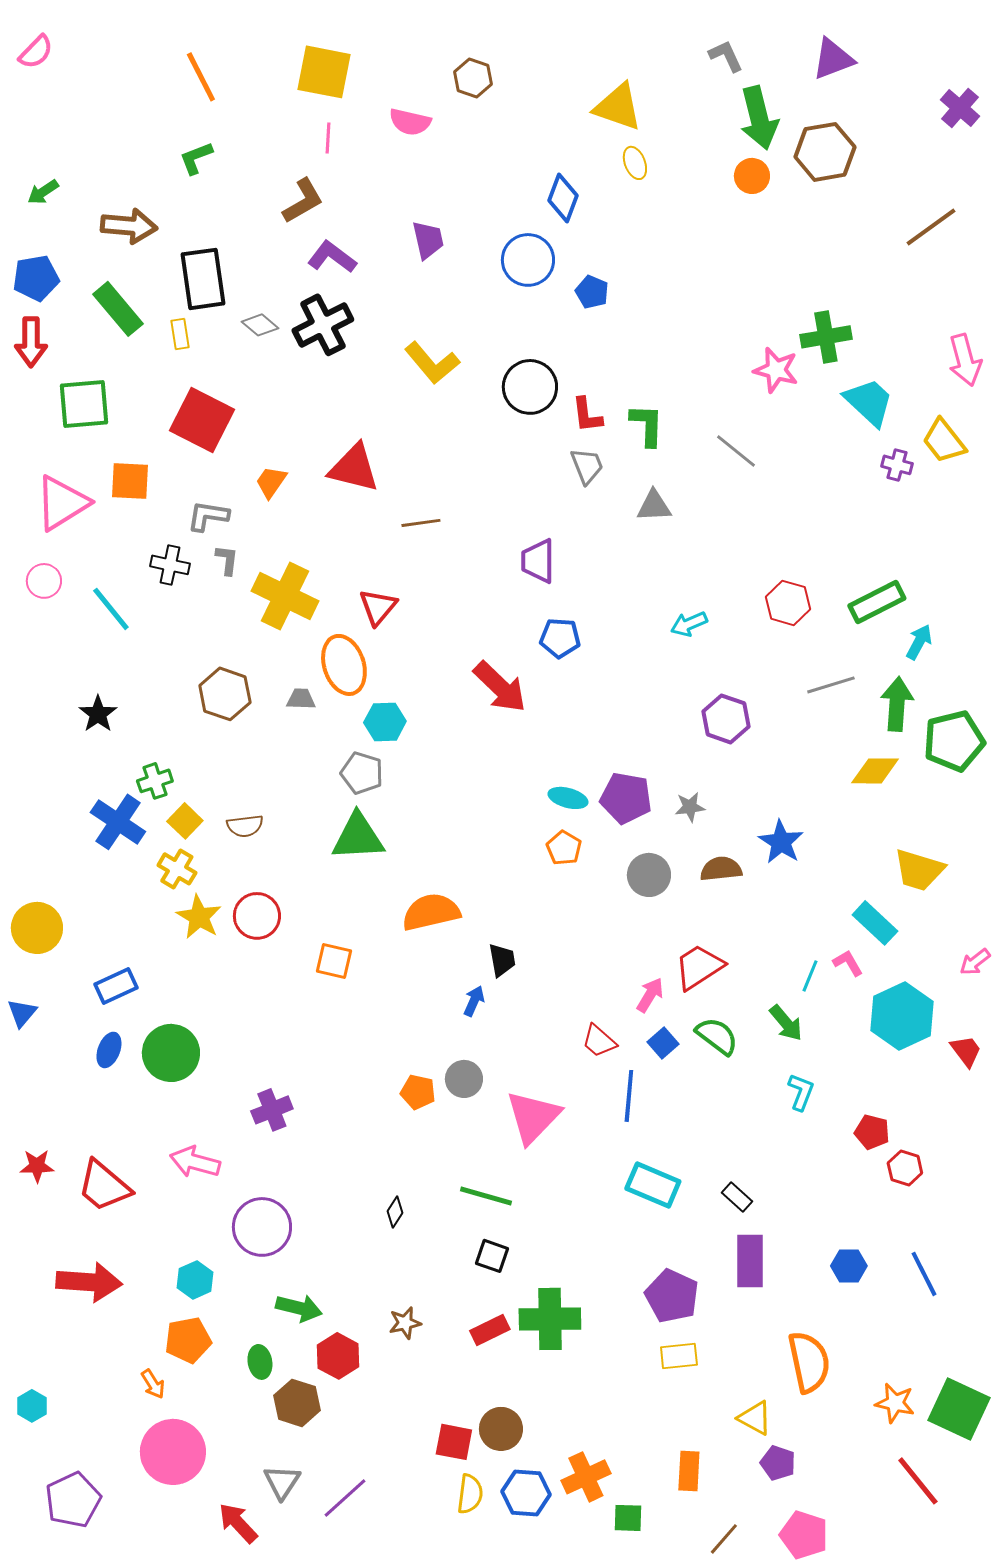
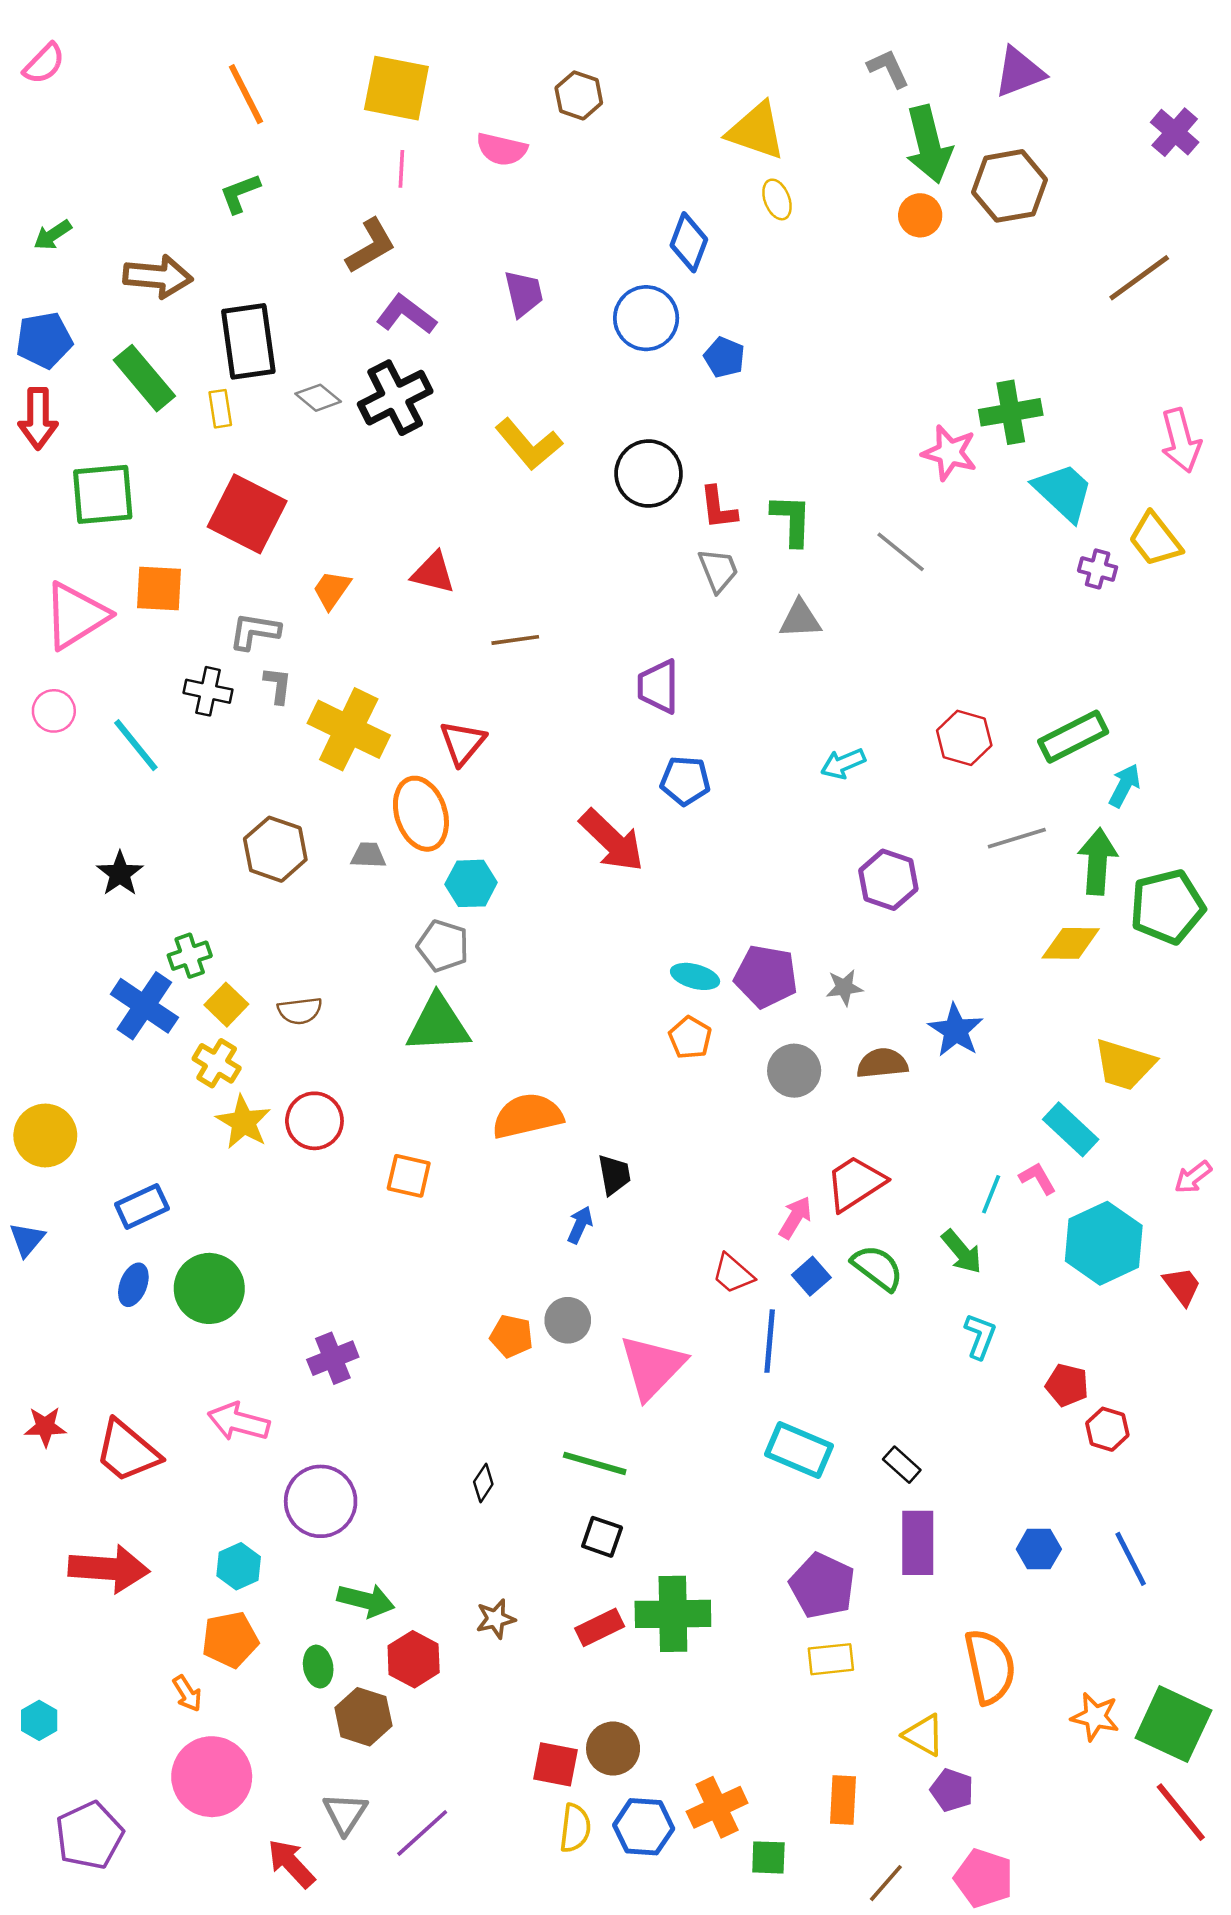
red triangle: (354, 468) -> (433, 573), size x0.7
red line: (918, 1481) -> (1181, 1812), moved

